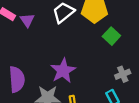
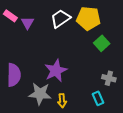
gray cross: (123, 74) -> (109, 78), turned 32

